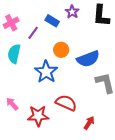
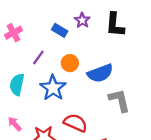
purple line: (33, 33) -> (38, 57), moved
cyan semicircle: (14, 54) -> (17, 84), moved

